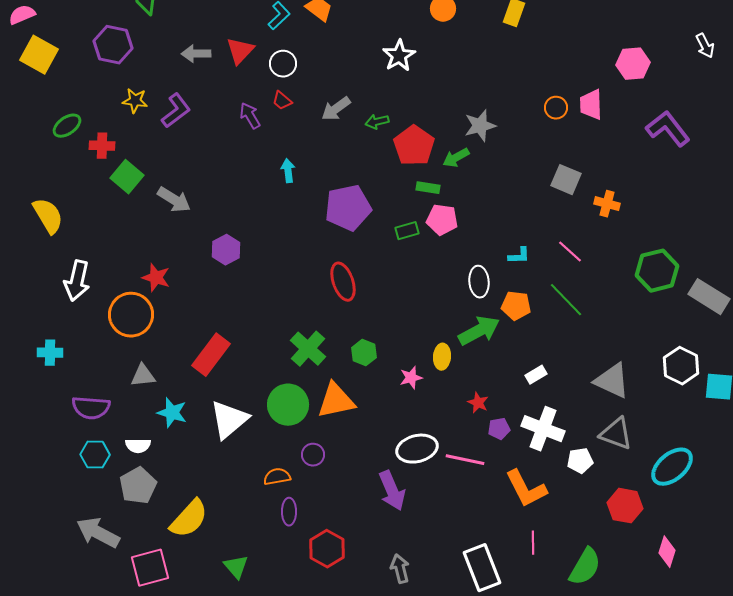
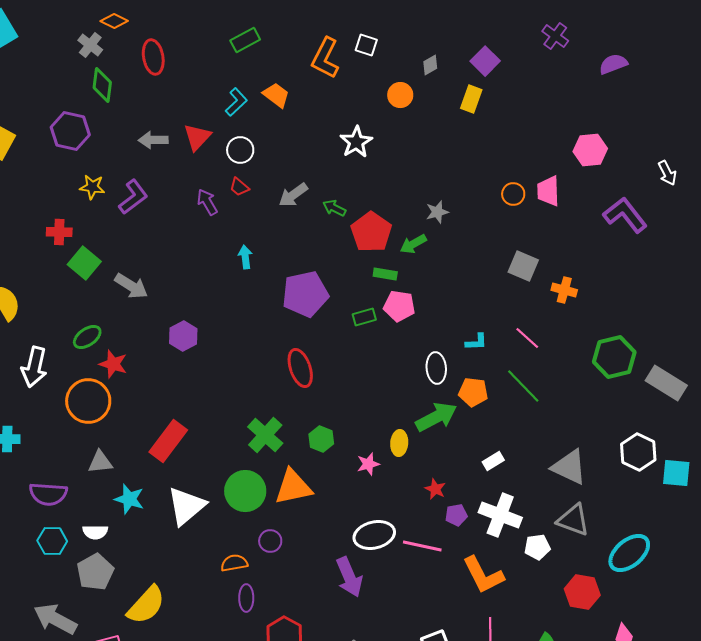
white arrow: (705, 46) -> (667, 173), moved
green arrow: (377, 122) -> (334, 208), turned 40
green ellipse: (67, 126) -> (87, 337), moved
gray star: (480, 126) -> (437, 212), size x0.7

